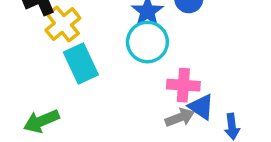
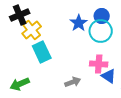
cyan circle: (147, 42) -> (101, 31), moved
gray arrow: (180, 118) -> (73, 82), moved

